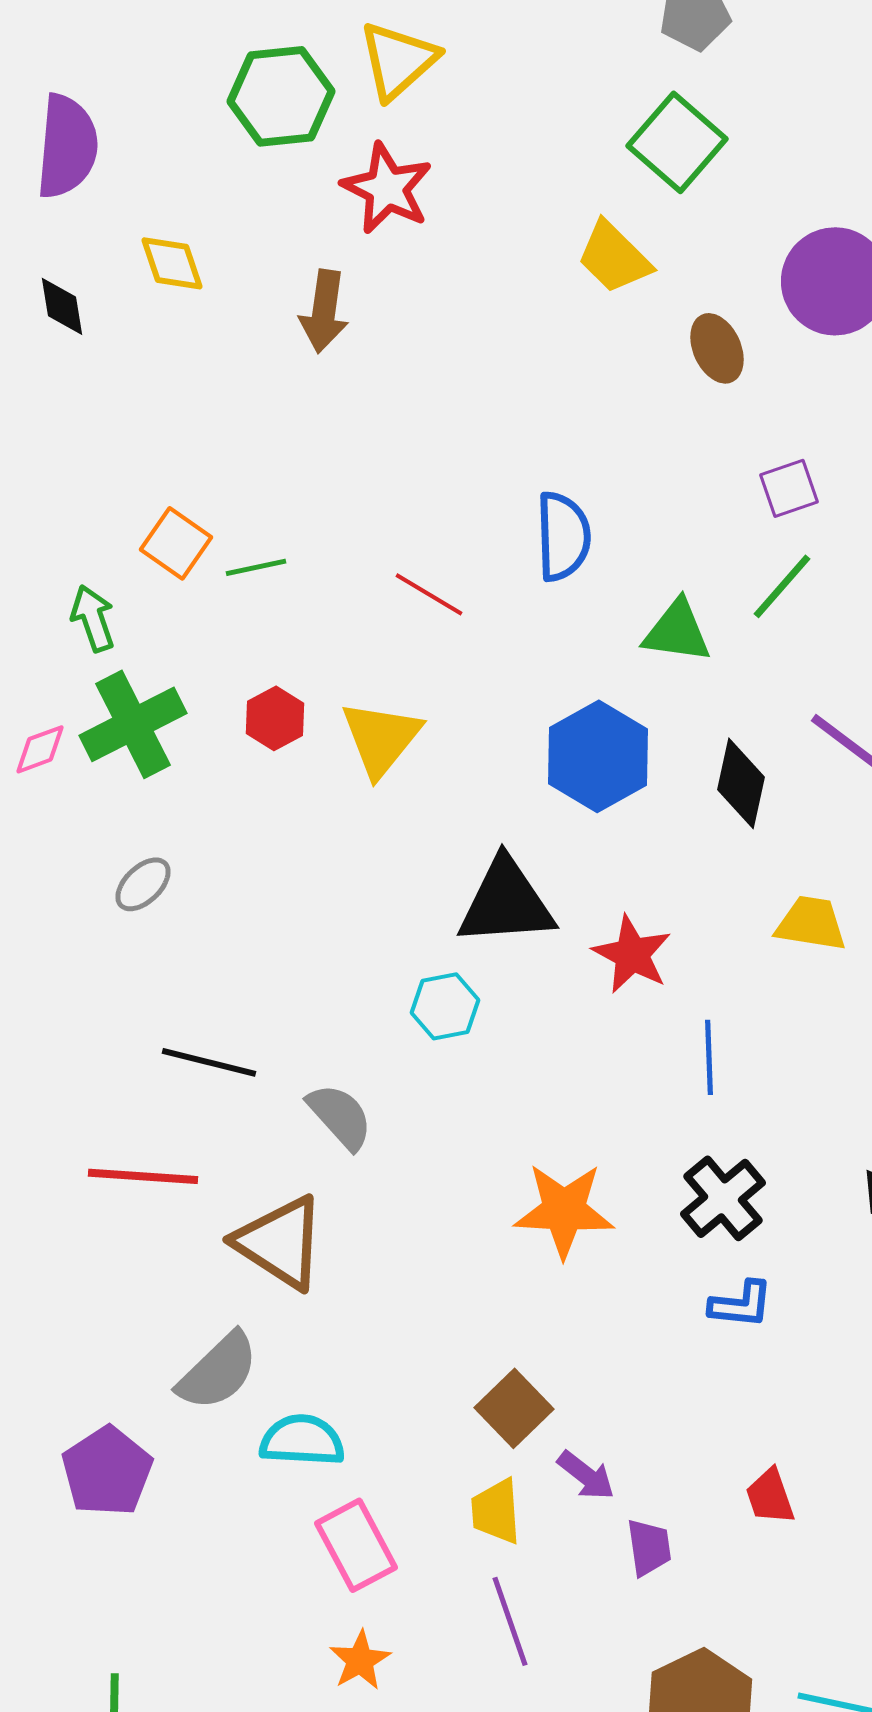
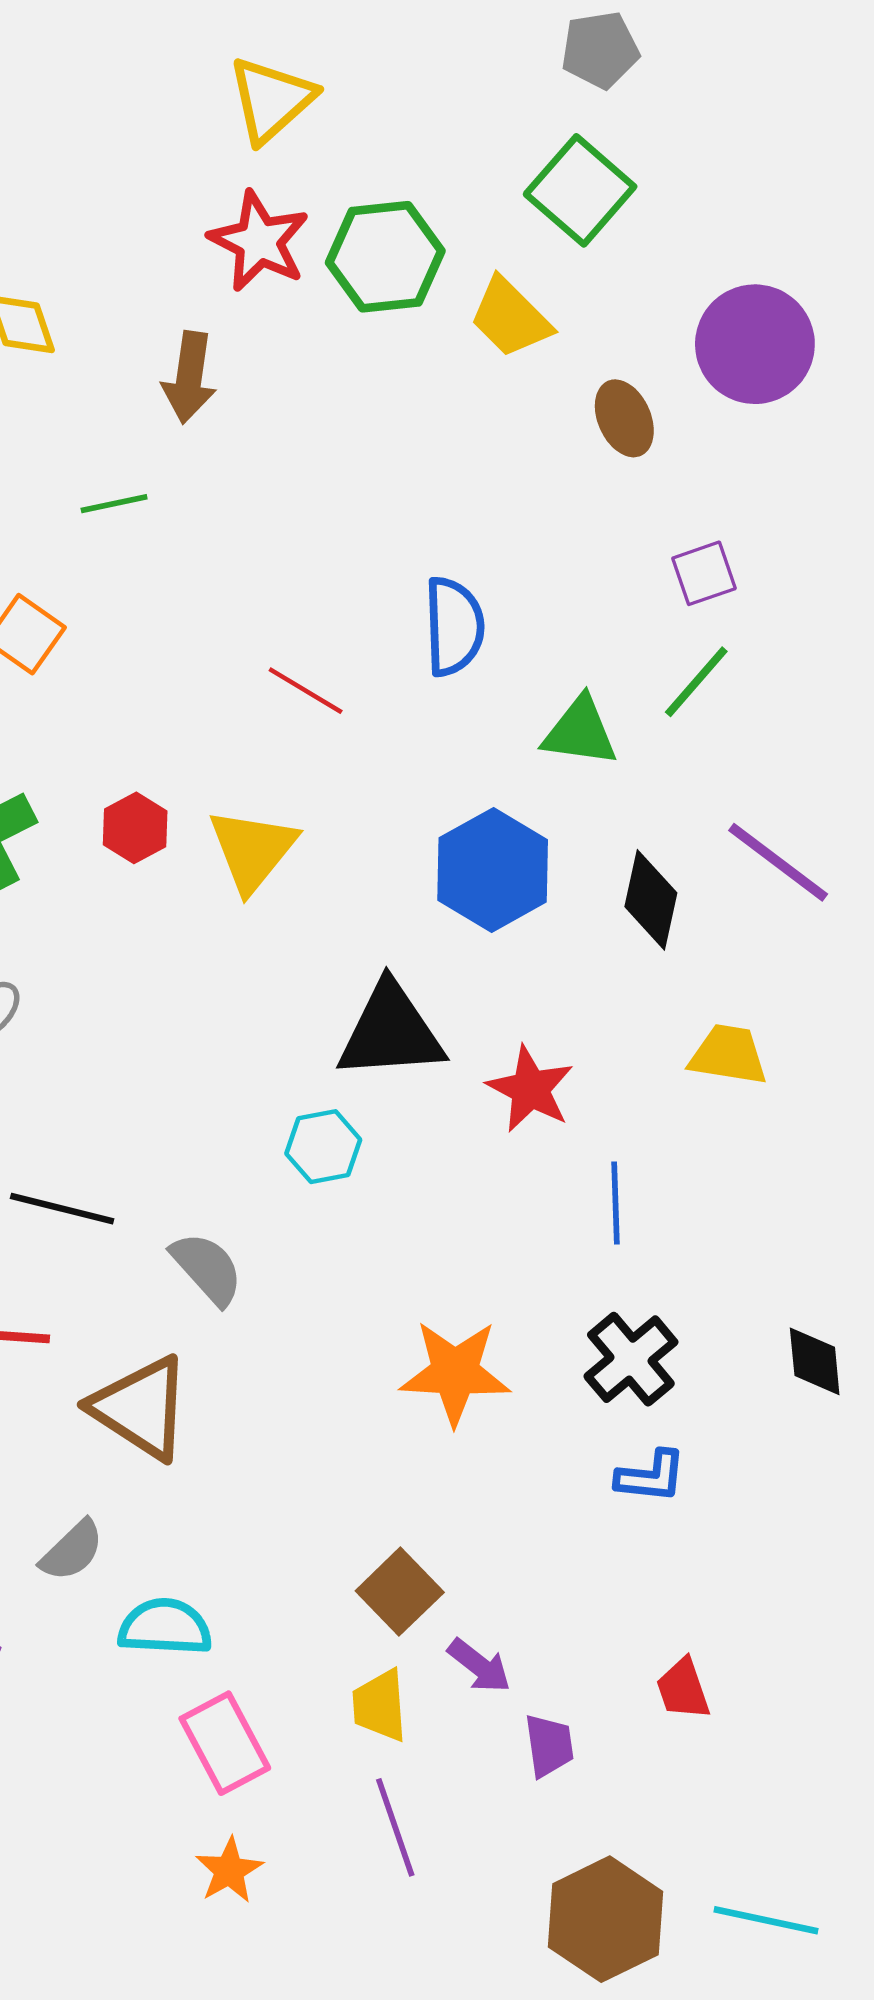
green hexagon: (281, 96) -> (385, 257), moved
green line: (256, 567) -> (114, 504), moved
gray semicircle: (218, 1371) -> (72, 1551), size x0.7

